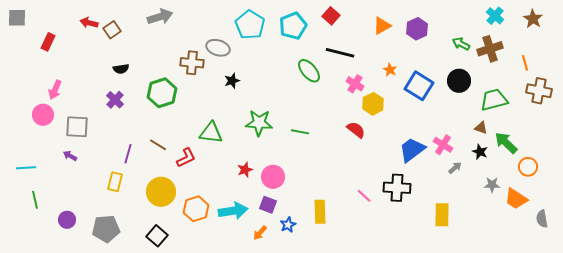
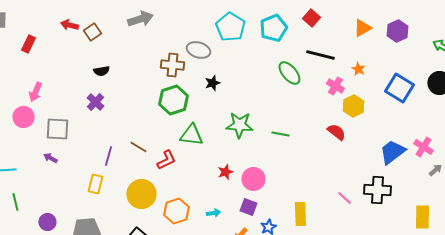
orange star: (390, 70) -> (358, 69), moved
green hexagon: (162, 93) -> (173, 100), moved
cyan arrow: (233, 211) -> (213, 213), size x0.5

